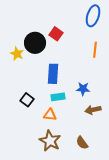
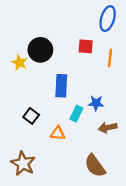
red square: (56, 34) -> (86, 46), moved, turned -32
cyan rectangle: (58, 97) -> (76, 114), moved, turned -56
brown star: (50, 141) -> (23, 163), moved
brown semicircle: (82, 143) -> (95, 166), size x1.5

